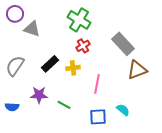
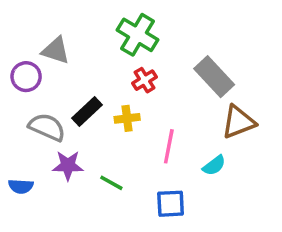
purple circle: (15, 14) -> (26, 77), moved
gray semicircle: (15, 66) -> (47, 127), moved, turned 80
cyan semicircle: (123, 110) -> (214, 165), moved, turned 104

